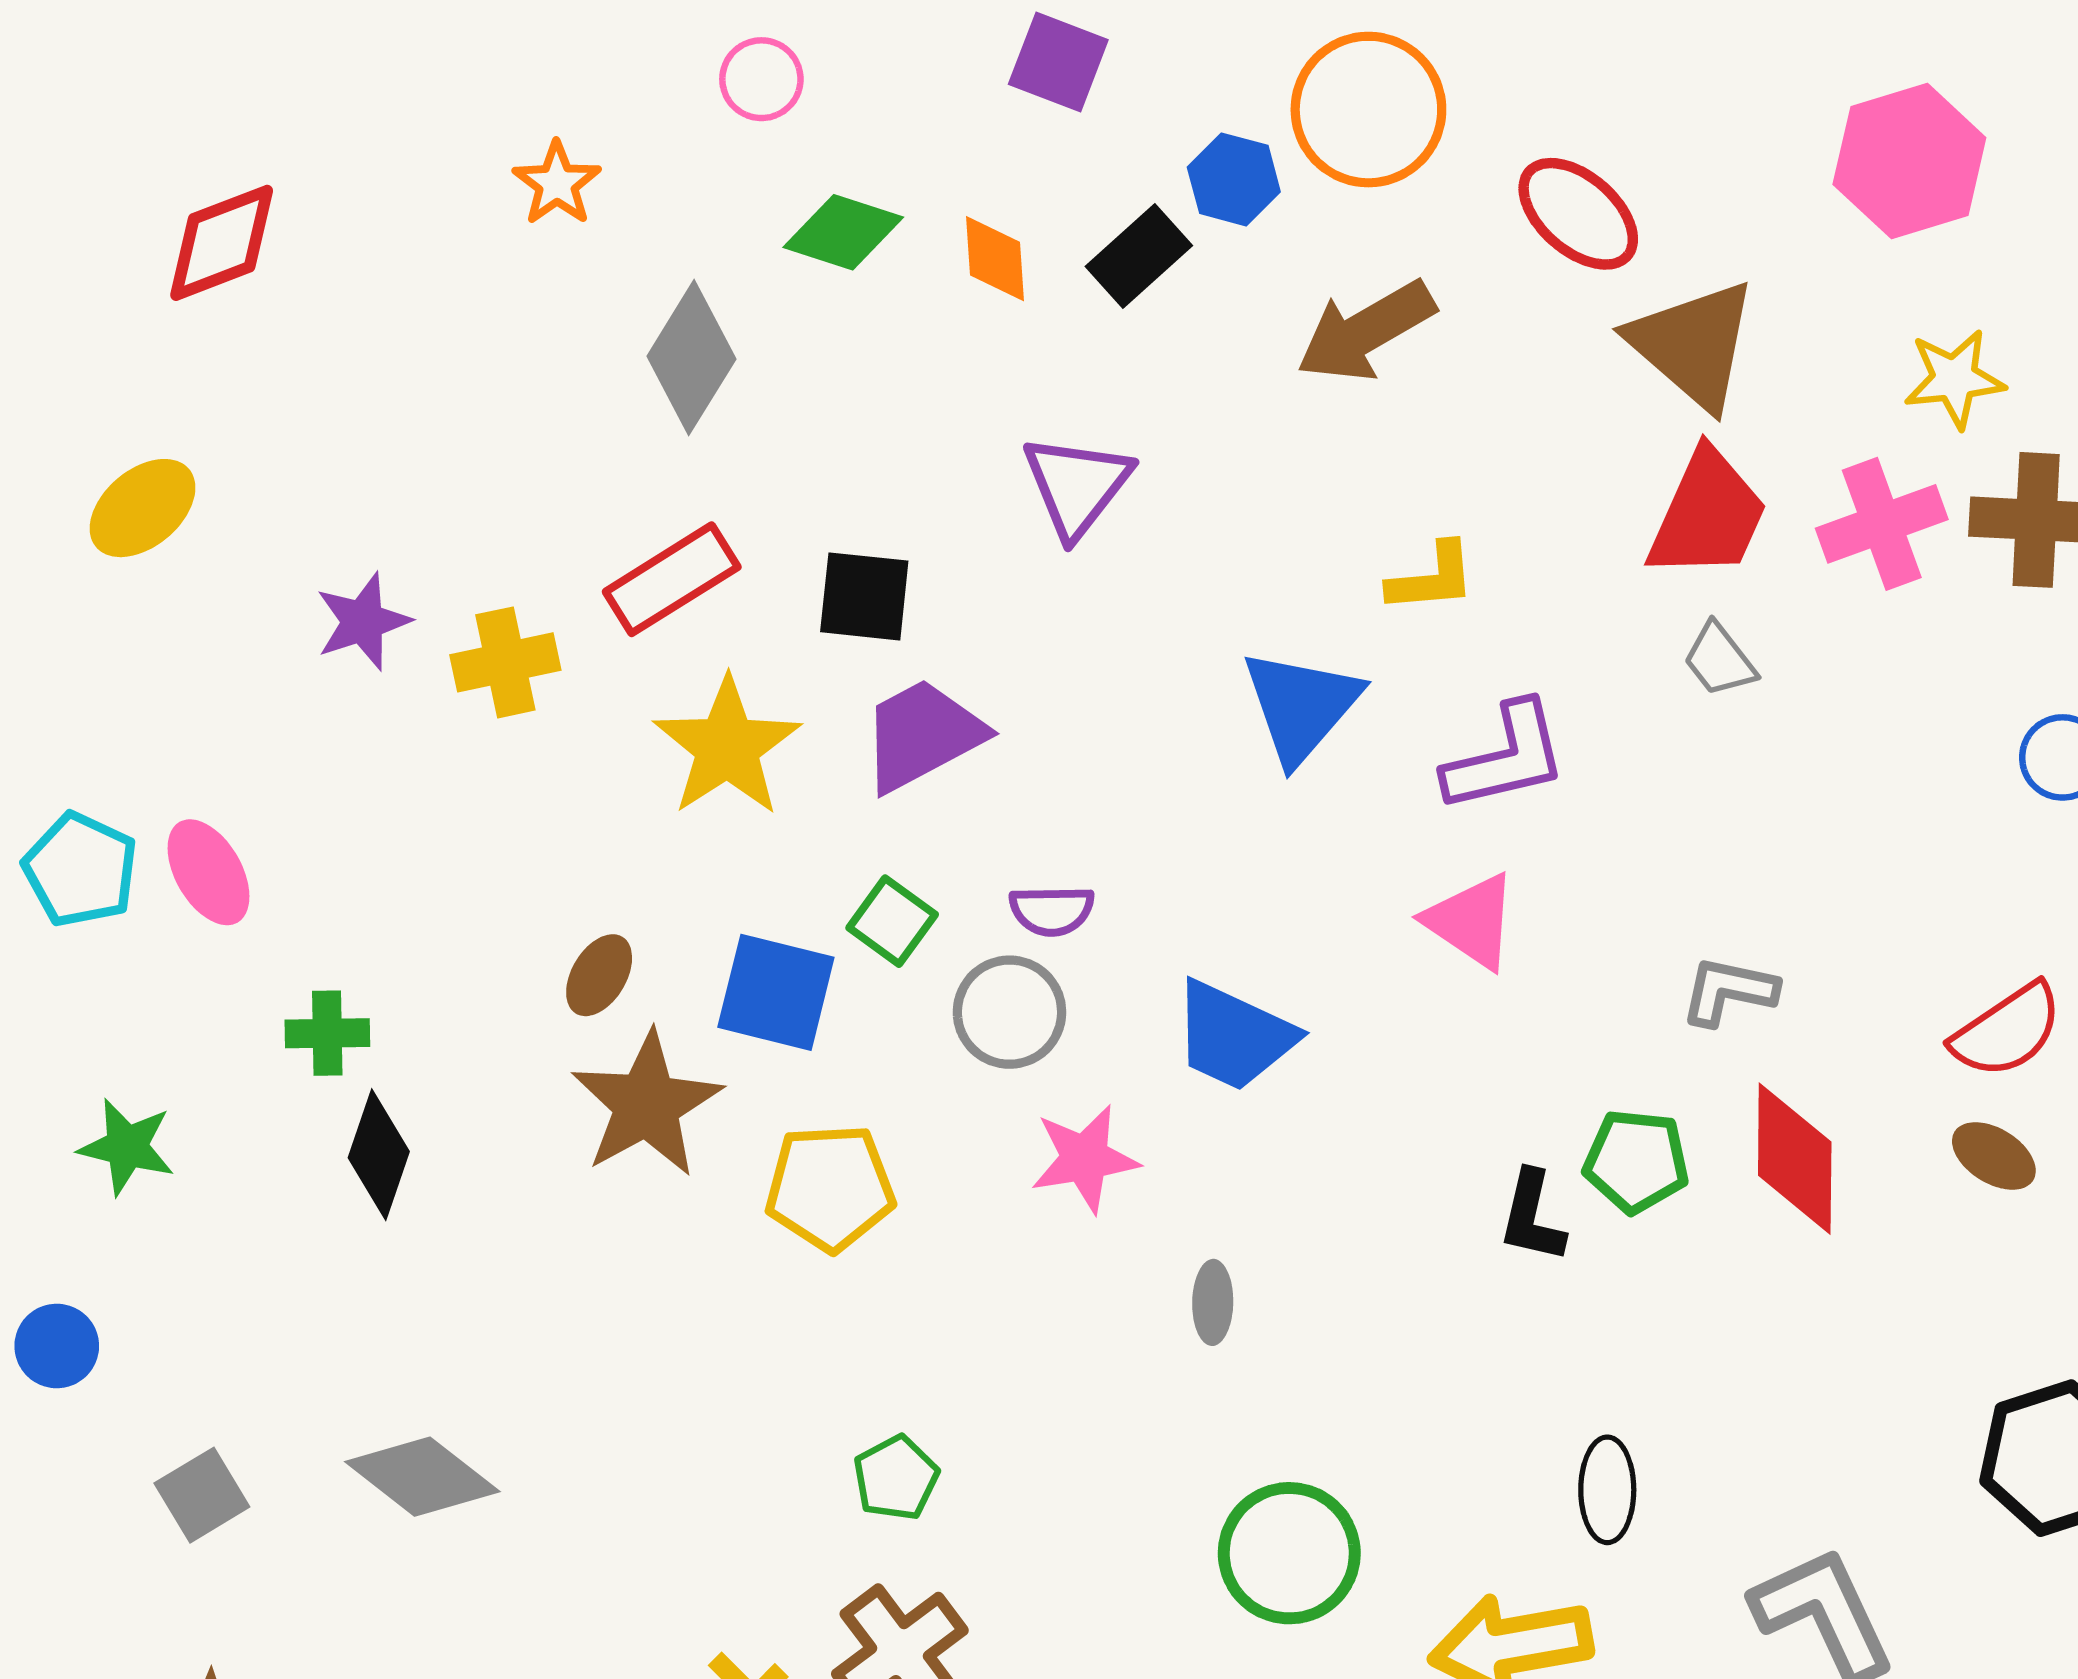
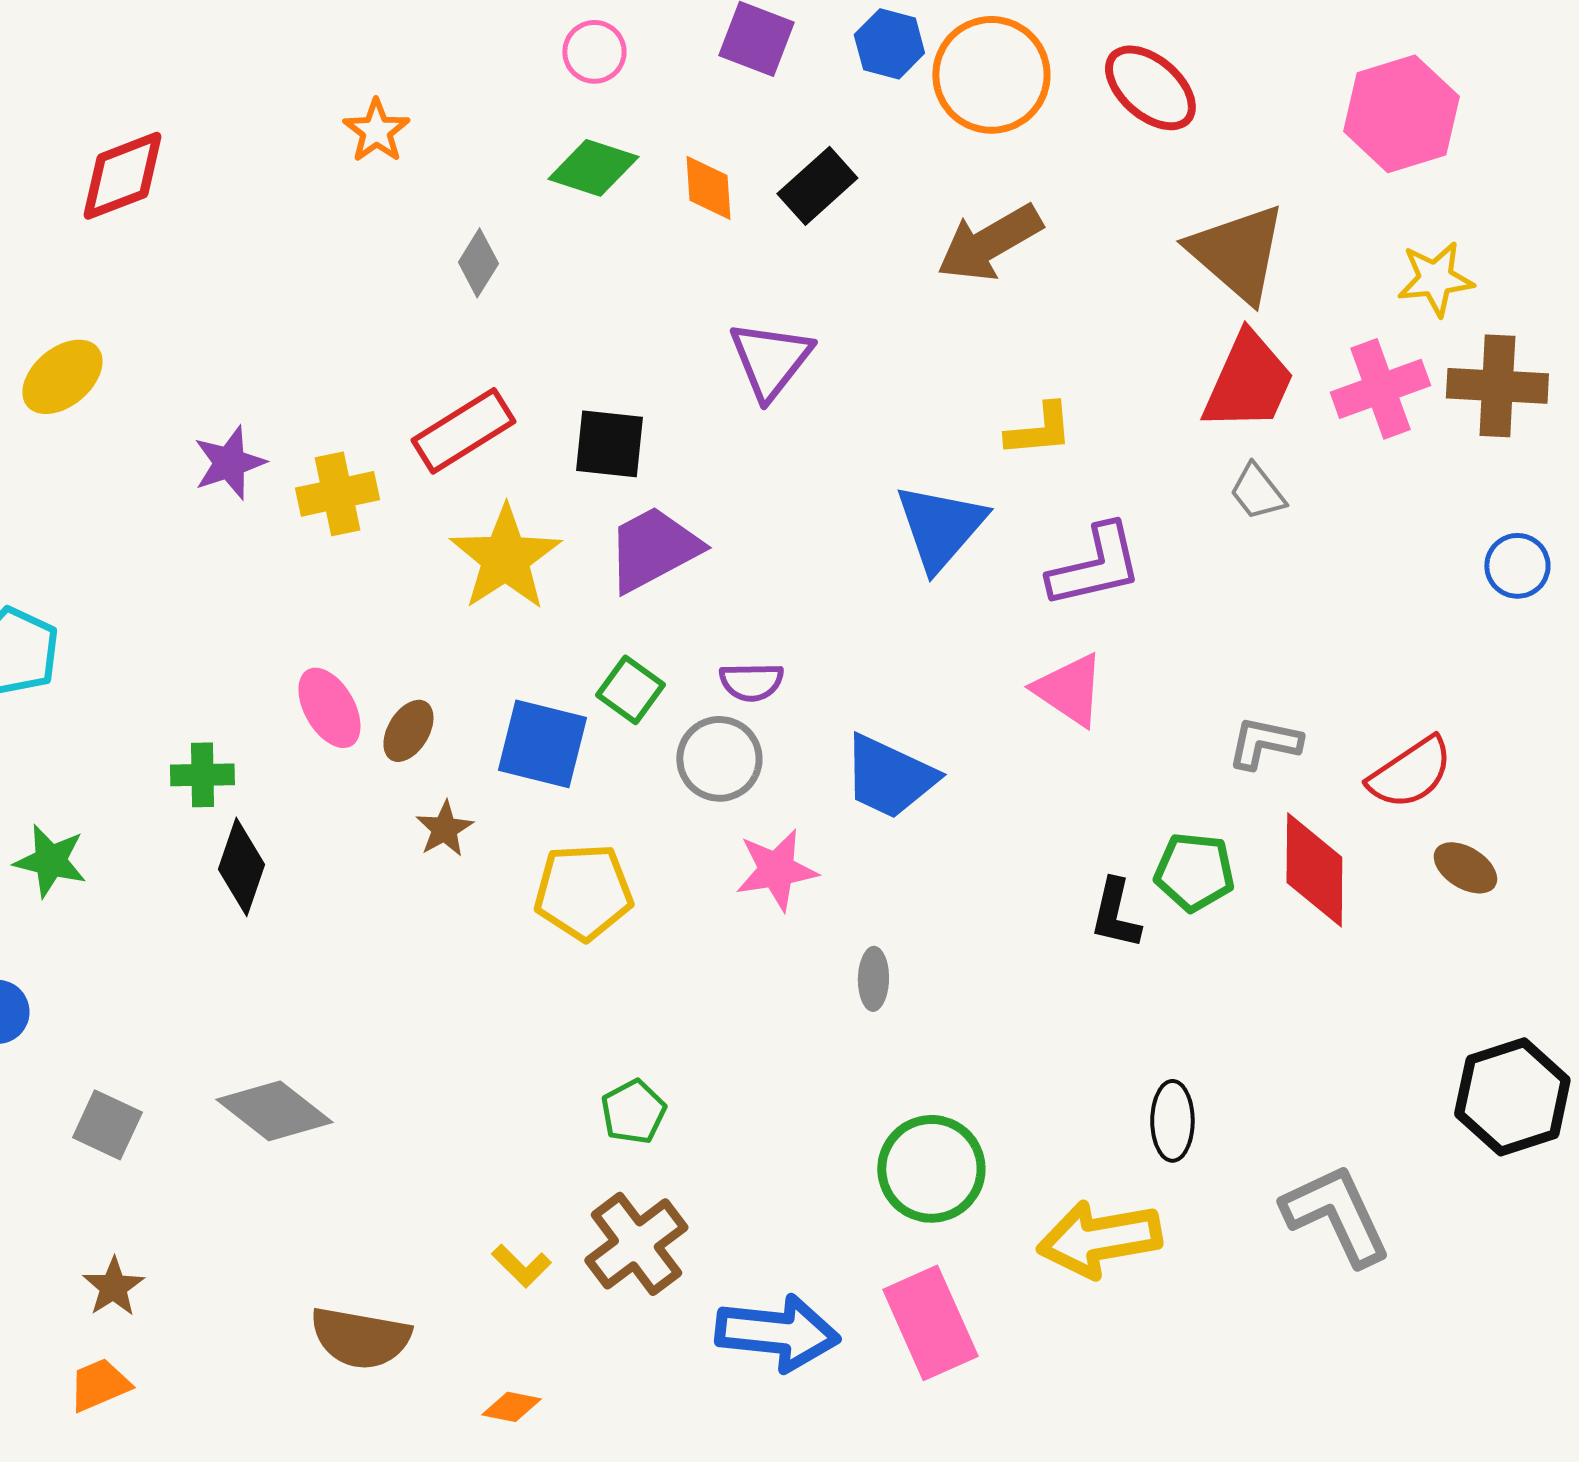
pink circle: (761, 79) -> (594, 52), moved
blue hexagon: (1234, 179) -> (889, 44), moved
red ellipse: (1578, 214) -> (1150, 88), moved
gray diamond: (691, 358) -> (478, 263), size x0.6
pink ellipse: (208, 872) -> (329, 708), moved
red semicircle: (2007, 1031) -> (1410, 773), moved
brown star: (647, 1105) -> (444, 829), size x0.5
gray square: (202, 1495) -> (107, 1125), turned -34

